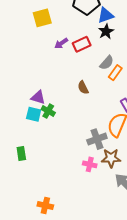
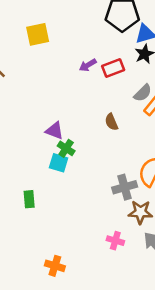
yellow square: (42, 18) -> (38, 34), moved
cyan square: (34, 114) -> (59, 163), moved
pink cross: (90, 164) -> (115, 241), moved

